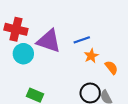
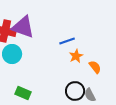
purple triangle: (49, 41) -> (23, 27), moved

